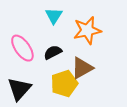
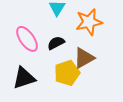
black triangle: (19, 89) -> (24, 78), turned 30

